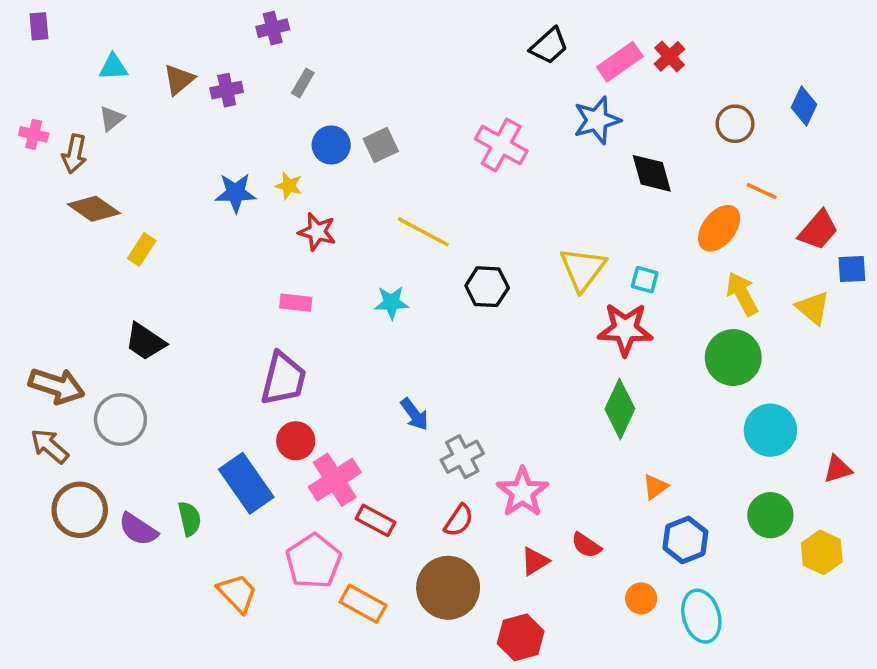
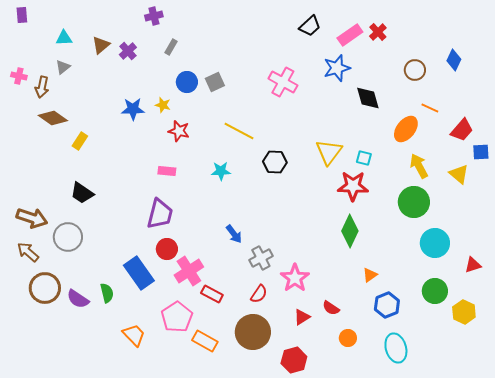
purple cross: (227, 90) -> (128, 51), turned -30
orange circle: (641, 598) -> (348, 338), moved

